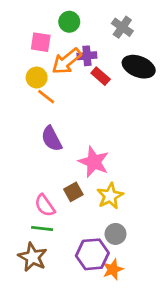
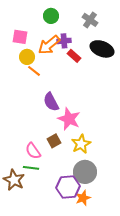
pink square: (41, 42) -> (20, 37), moved
purple semicircle: (52, 139) -> (51, 102), moved
gray circle: (116, 234) -> (85, 172), size x1.5
brown star: (33, 257) -> (14, 180), moved

